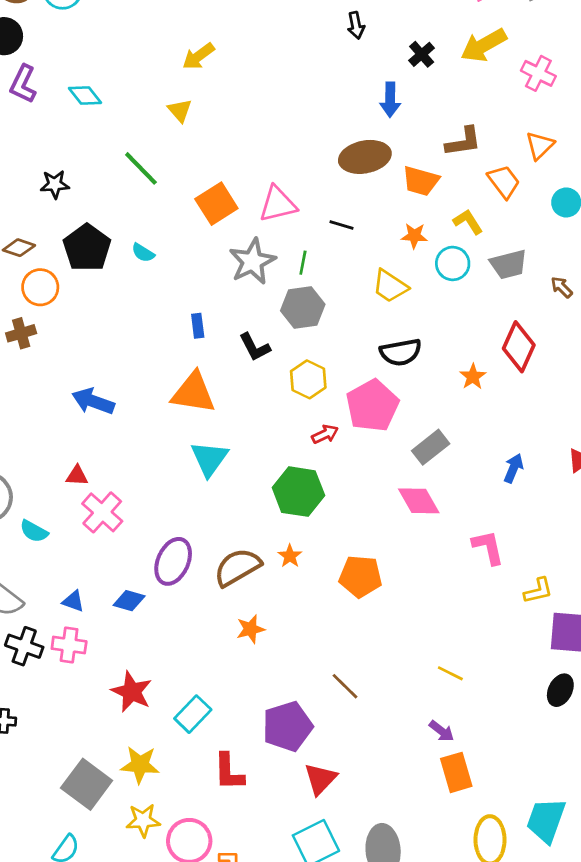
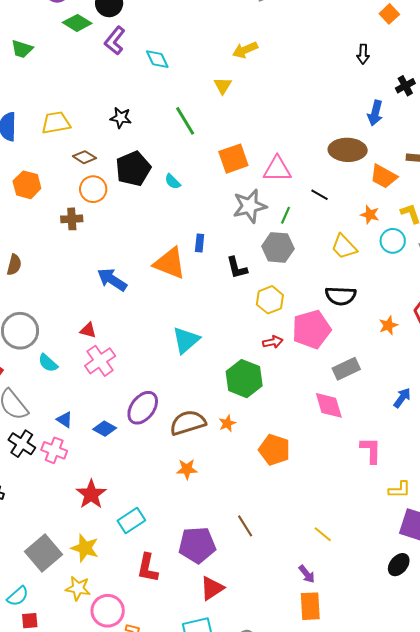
orange triangle: (193, 393) -> (170, 263), moved

